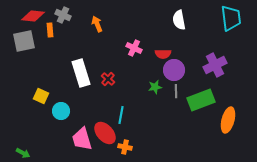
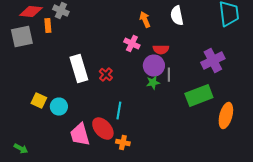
orange arrow: (97, 24) -> (145, 20), moved
purple circle: (174, 70) -> (154, 66), moved
gray line: (176, 91) -> (169, 75), moved
yellow square: (41, 96) -> (39, 101), moved

